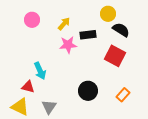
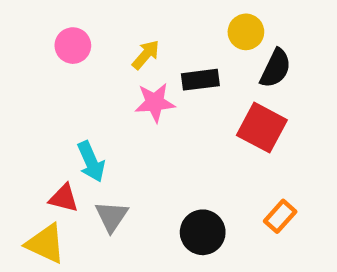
black semicircle: (121, 30) -> (276, 68), turned 84
black circle: (88, 91) -> (203, 232), moved
gray triangle: (49, 107) -> (112, 216), moved

